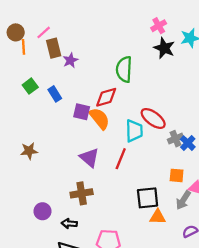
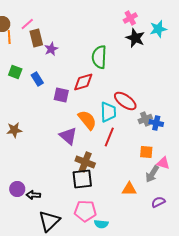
green square: (30, 86) -> (15, 72), turned -32
orange semicircle: (99, 118) -> (87, 120), moved
blue cross: (188, 143) -> (156, 123), turned -32
red line: (121, 159) -> (109, 137), moved
brown cross: (82, 193) -> (85, 162), moved, turned 30
black square: (148, 198) -> (82, 179), moved
purple circle: (42, 211) -> (17, 189), moved
black arrow: (69, 224) -> (33, 195), moved

